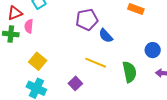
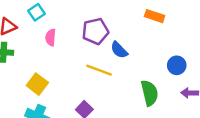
pink semicircle: (29, 26) -> (51, 37), moved
yellow line: (96, 63) -> (99, 70), moved

